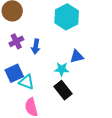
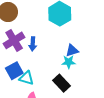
purple cross: (16, 41) -> (14, 40), size x1.5
cyan star: (62, 69) -> (69, 62), moved

